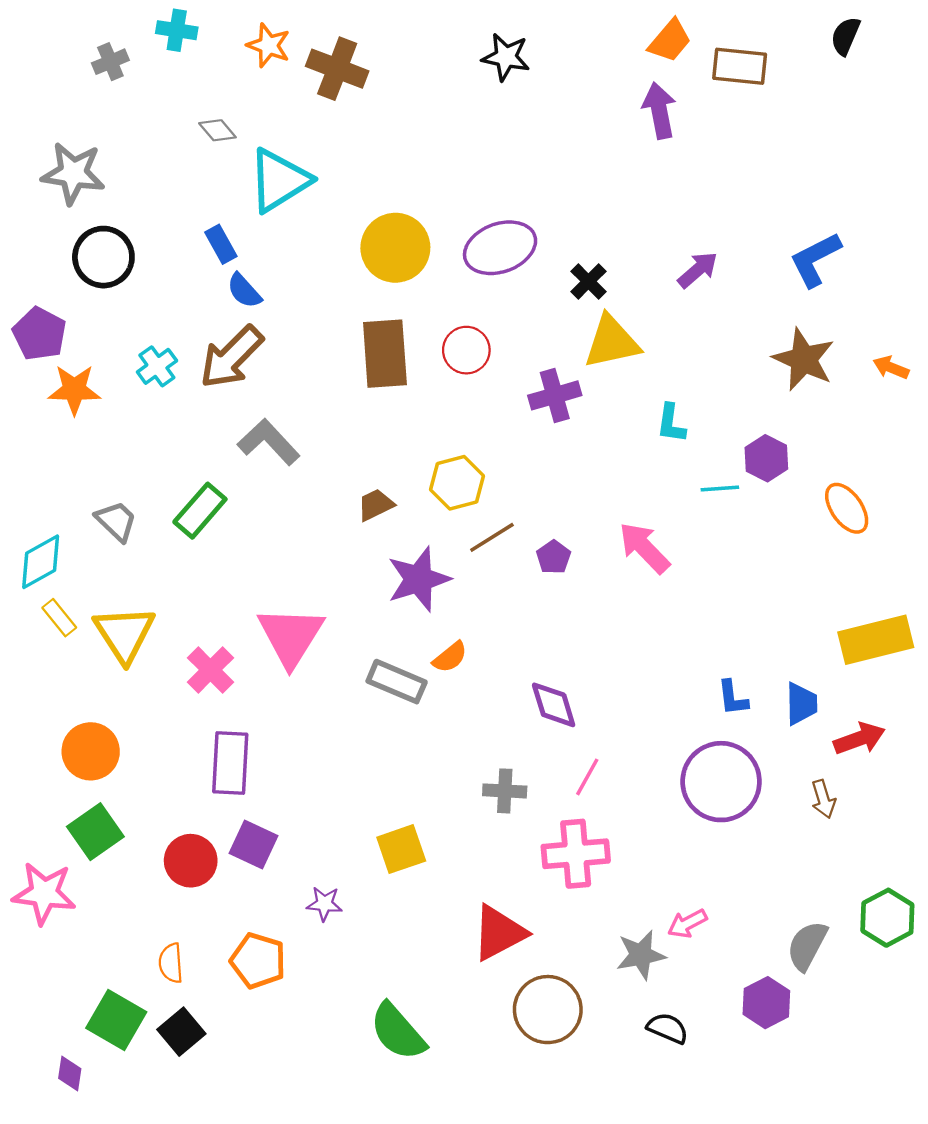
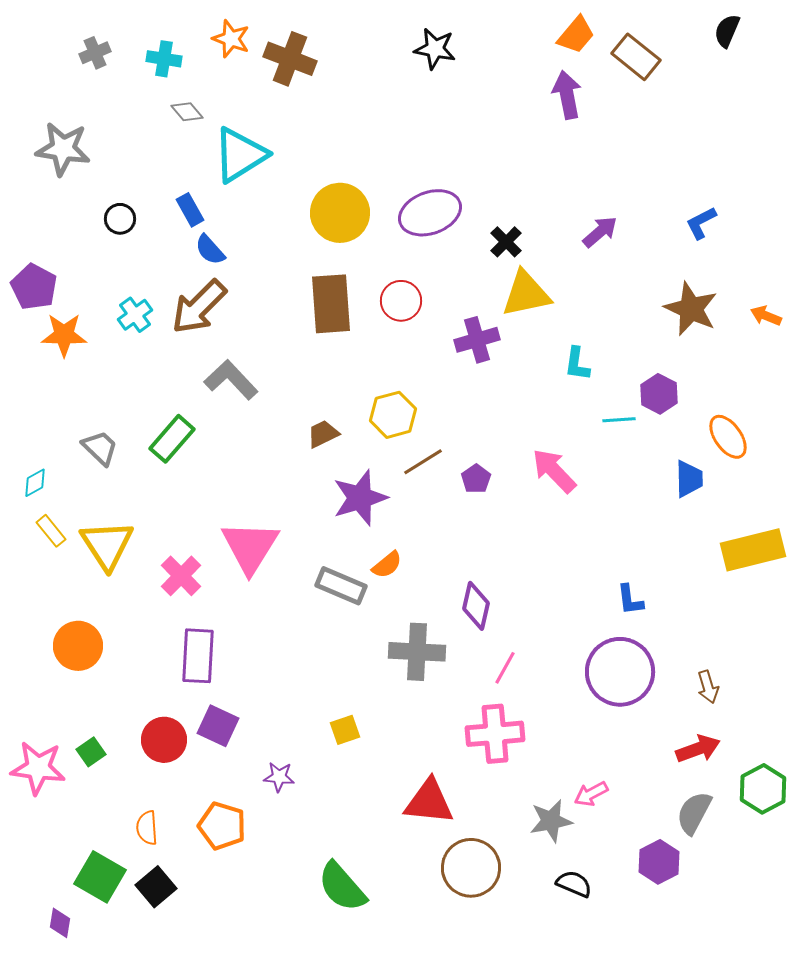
cyan cross: (177, 30) -> (164, 59), moved
brown rectangle: (740, 66) -> (636, 57), turned 33
black circle: (103, 257) -> (120, 219), moved, size x0.6
blue L-shape: (815, 259) -> (701, 223), size x0.7
cyan diamond: (41, 562) -> (35, 483), size x0.6
blue trapezoid: (801, 704) -> (689, 479), moved
purple diamond: (554, 705) -> (476, 606), turned 30
red arrow: (859, 739) -> (698, 749), moved
gray cross: (505, 791) -> (417, 652), moved, size x1.5
green square: (95, 832) -> (91, 752), moved, size x0.6
yellow square: (401, 849) -> (345, 730), size x0.7
red triangle: (499, 933) -> (429, 802), turned 34

